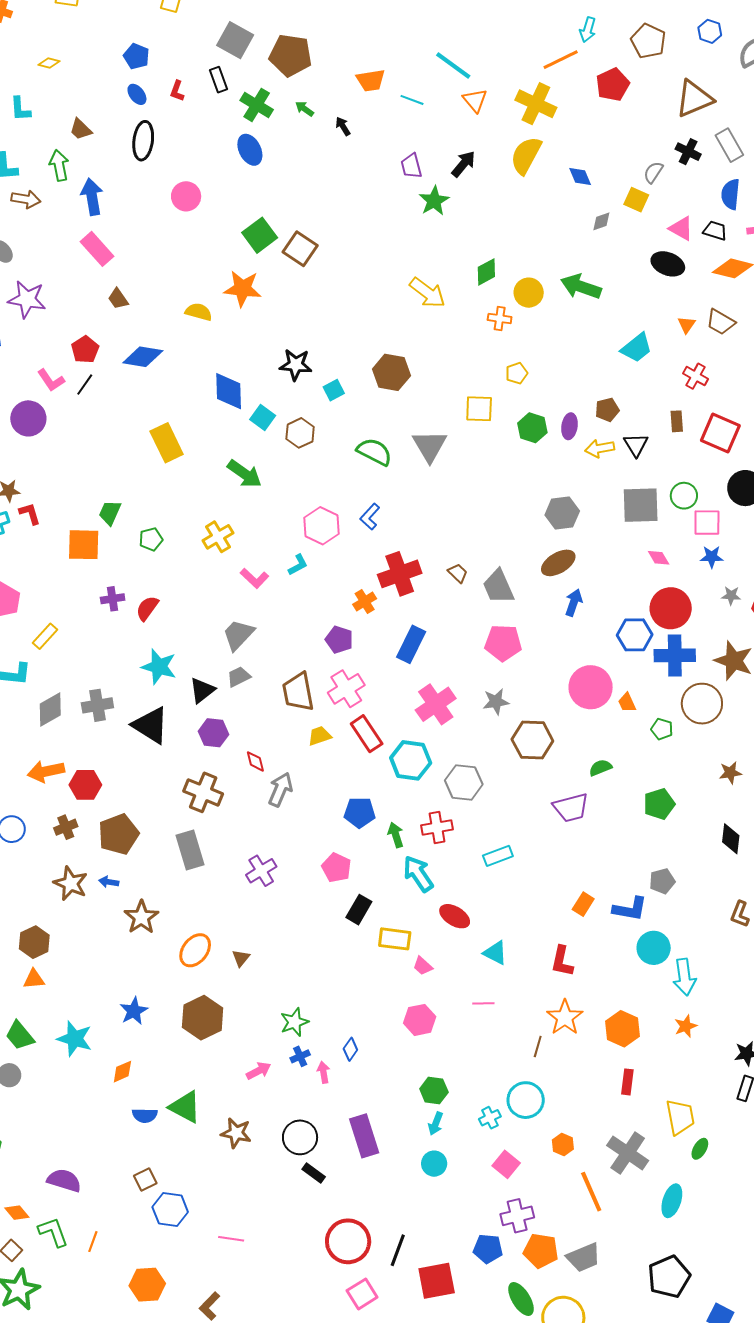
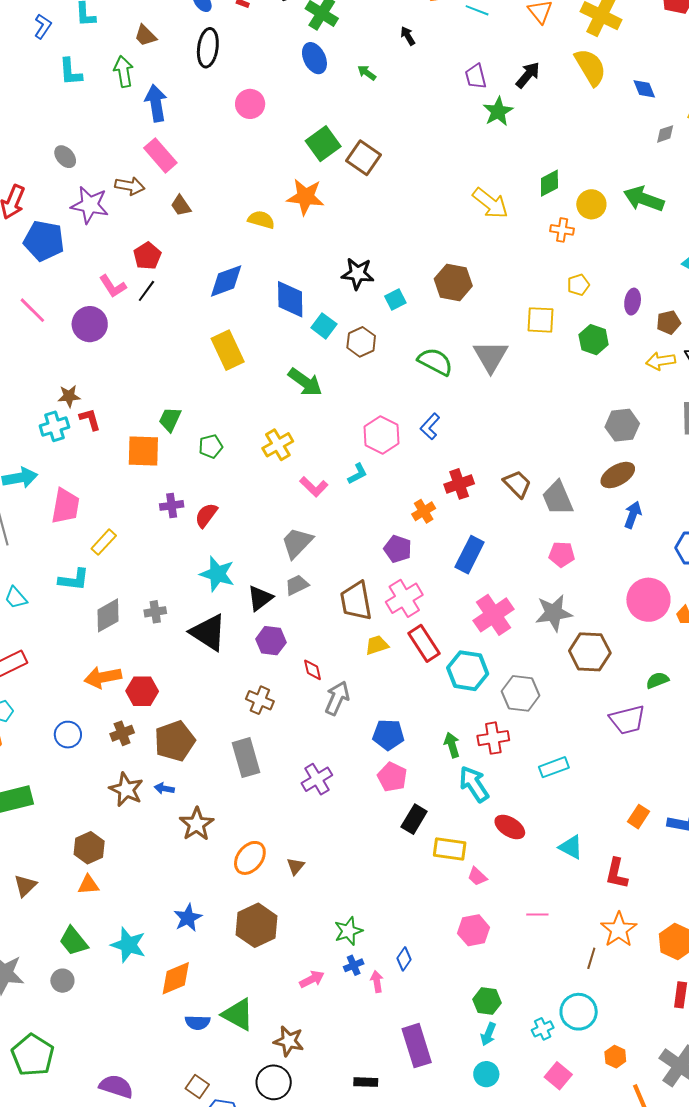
green arrow: (305, 109) -> (367, 73), moved
yellow semicircle: (526, 155) -> (590, 67), turned 120
brown arrow: (26, 199) -> (130, 186), moved
blue diamond: (143, 357) -> (226, 281), moved, turned -30
purple ellipse: (570, 426) -> (633, 302), moved
brown trapezoid: (458, 573) -> (517, 484), size x1.4
red cross: (400, 574) -> (459, 484), size x0.7
pink pentagon: (503, 643) -> (562, 554), size x0.7
gray star: (496, 702) -> (554, 613), size x1.4
gray cross: (97, 705) -> (155, 612), size x0.7
brown cross: (203, 792) -> (260, 700), size x0.7
blue pentagon: (360, 812) -> (388, 735), moved
cyan triangle: (495, 953) -> (571, 847), moved
orange diamond: (122, 1072) -> (176, 978), size x1.5
black circle: (300, 1137) -> (274, 1082), moved
black rectangle: (314, 1173) -> (366, 1082), turned -35
brown square: (145, 1180) -> (197, 1087), turned -30

